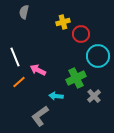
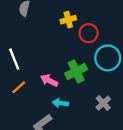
pink arrow: (38, 70) -> (49, 80), moved
green cross: (76, 78) -> (76, 71), moved

